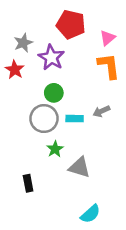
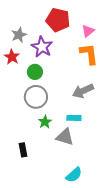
green circle: (54, 93) -> (35, 72), moved
gray arrow: (101, 111) -> (83, 91), size x1.5
cyan rectangle: (75, 119) -> (74, 118), moved

